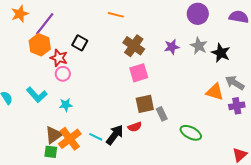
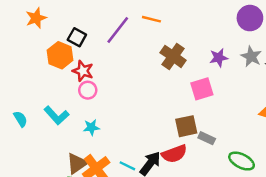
purple line: (45, 24) -> (118, 30), moved
black square: (80, 43) -> (77, 37), moved
pink square: (139, 73) -> (202, 89), moved
gray rectangle: (162, 114) -> (207, 138), turned -40
red semicircle: (135, 127) -> (174, 154), size x1.5

